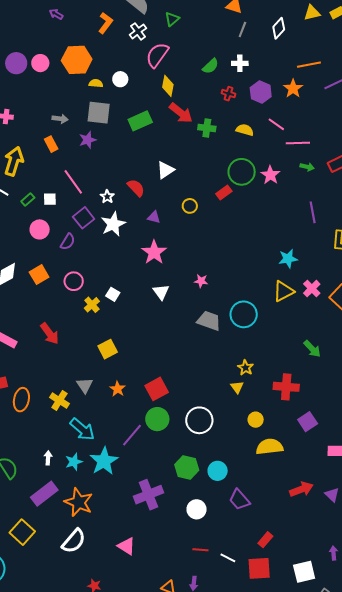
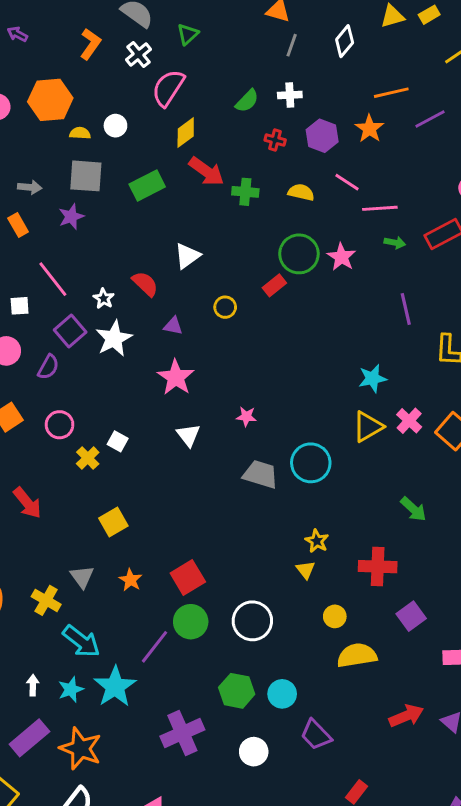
yellow diamond: (168, 86) -> (186, 132), turned 45

